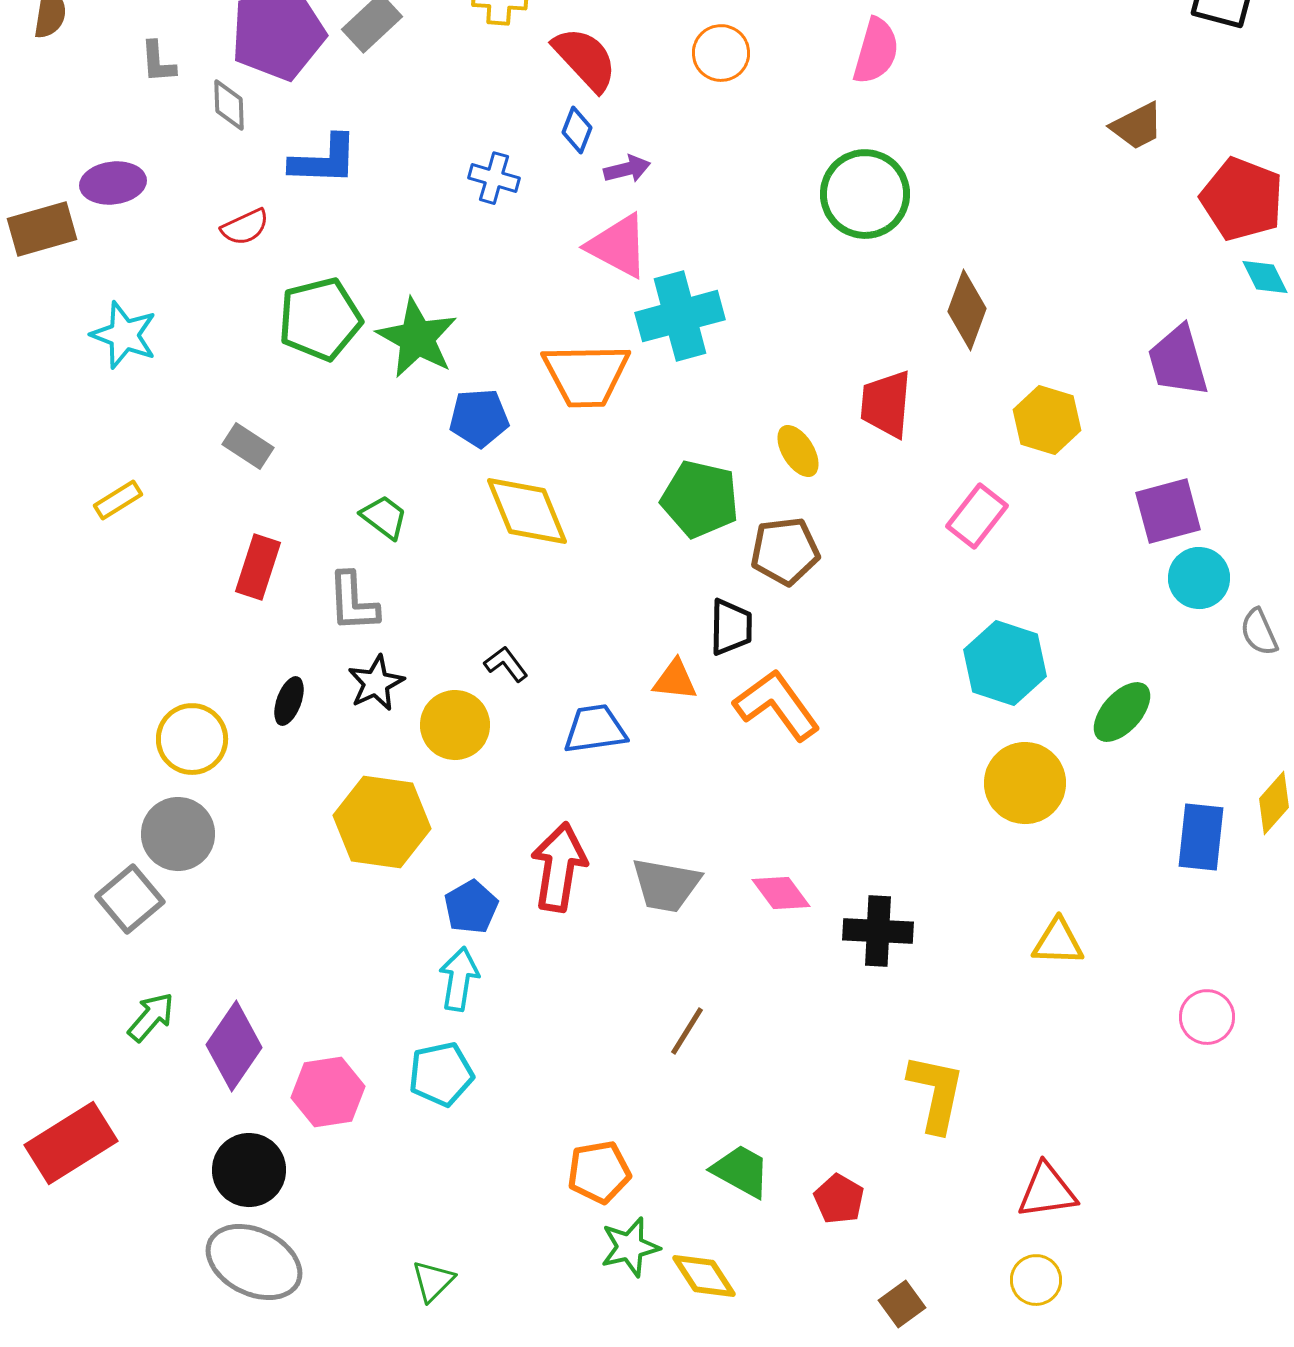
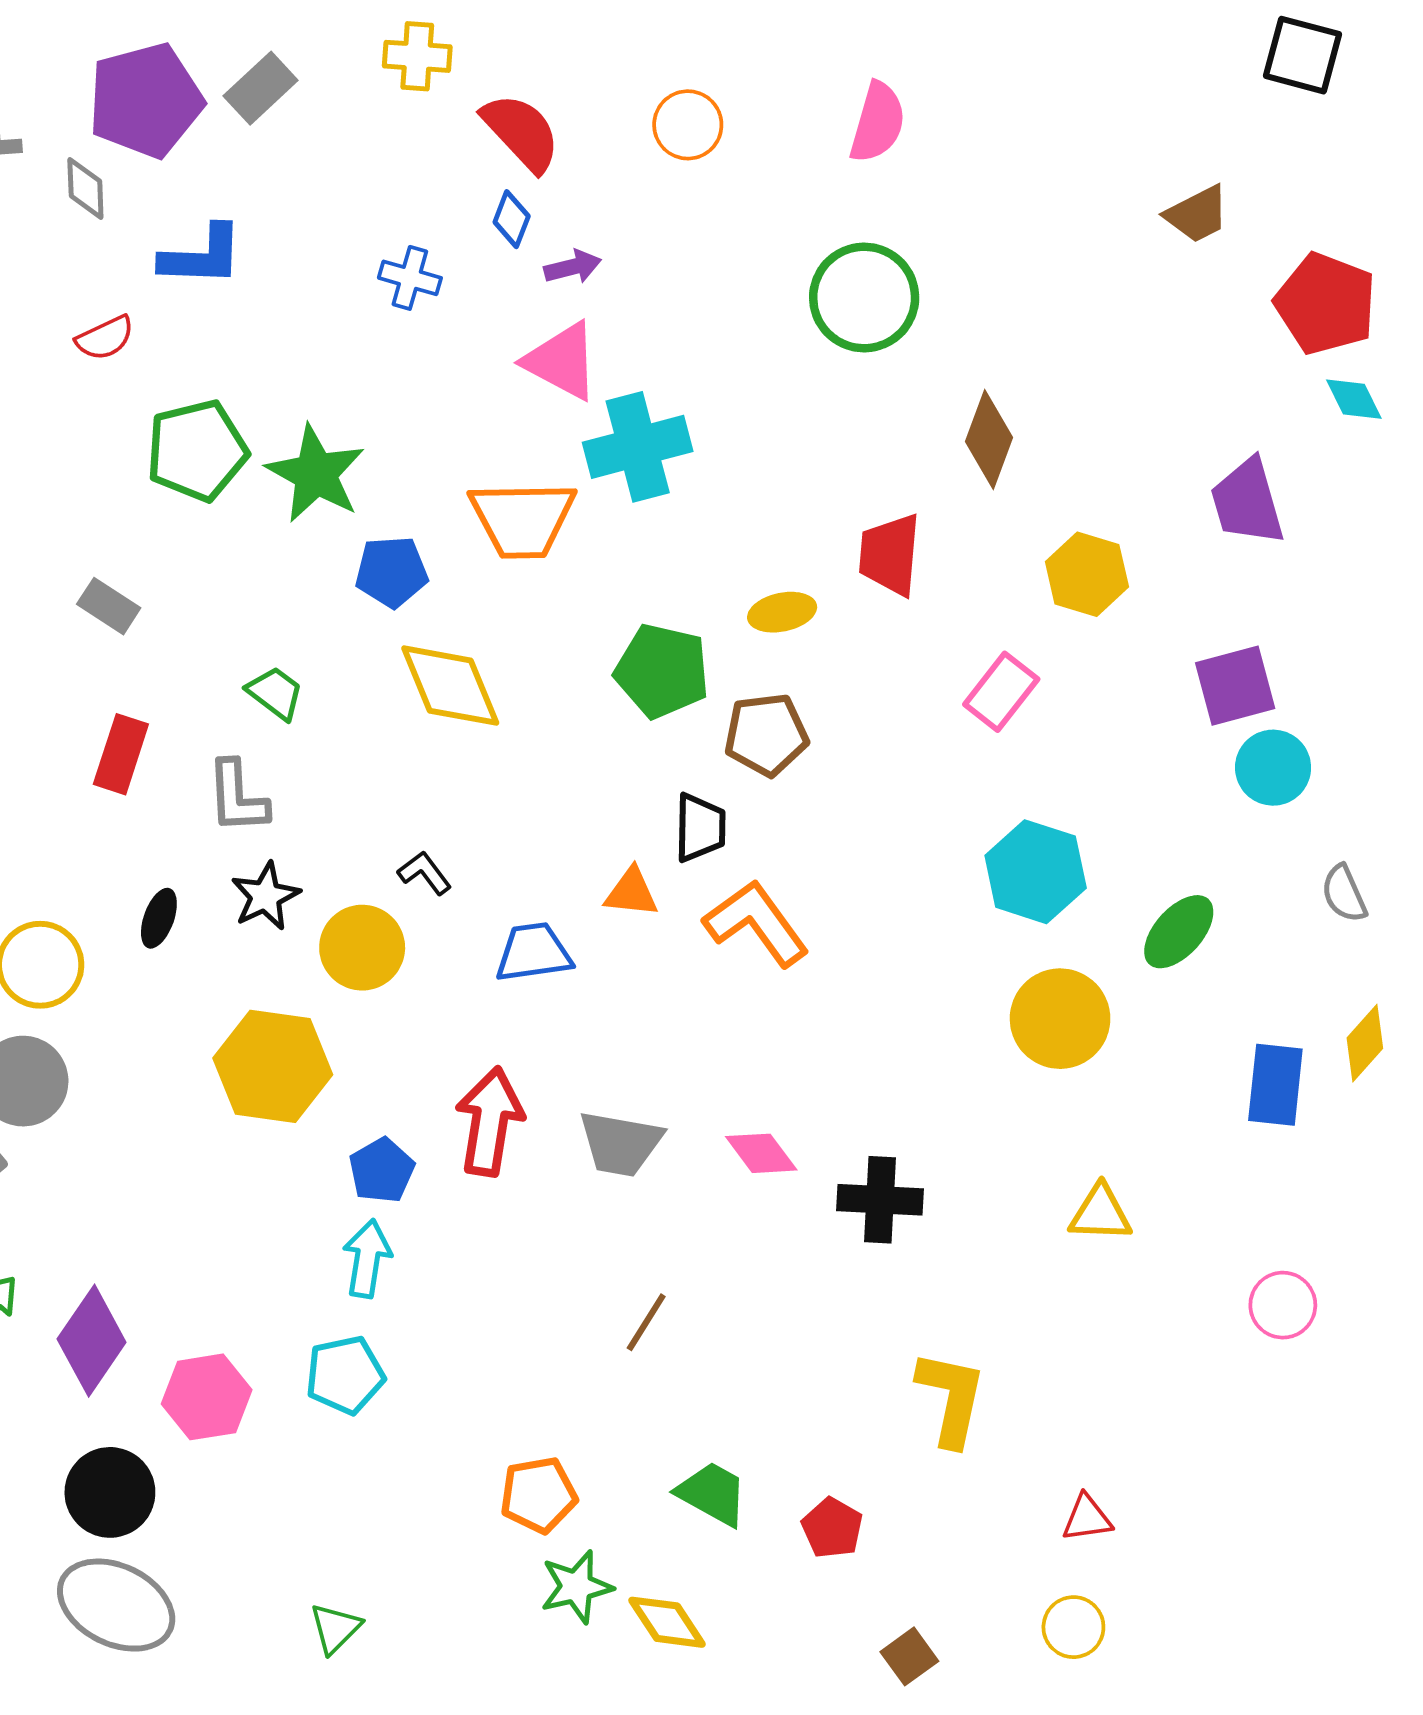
yellow ellipse: (798, 451) -> (782, 612), turned -70
gray semicircle: (1259, 632) -> (1344, 894), moved
red triangle: (1047, 1191) -> (1087, 1518), size x0.7

